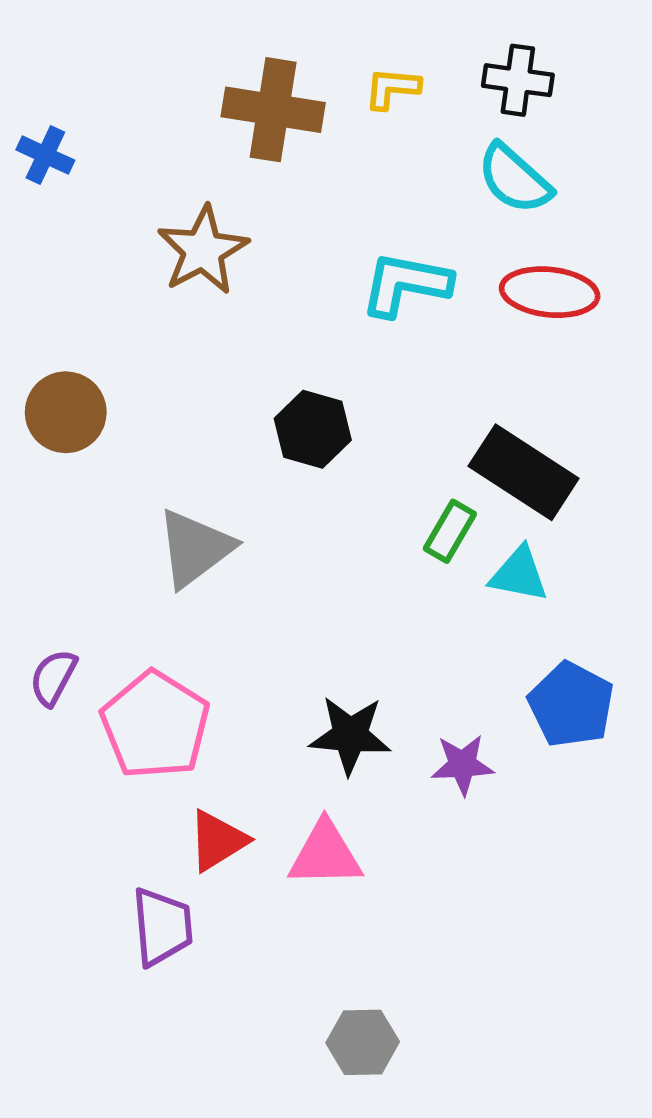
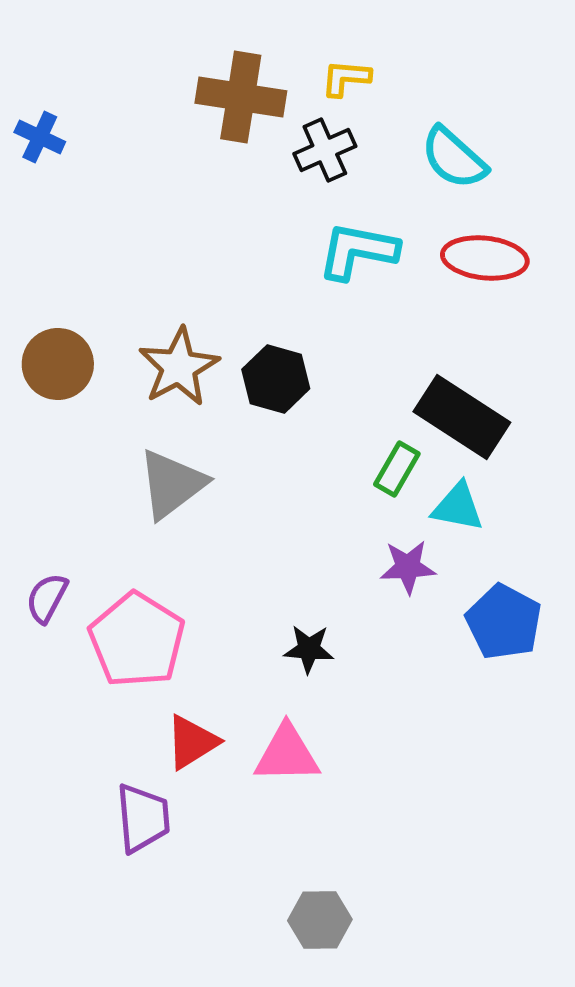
black cross: (518, 80) -> (325, 150), moved, turned -32
brown star: (203, 250) -> (179, 367), moved
black star: (350, 735) -> (309, 649), size x0.7
purple star: (462, 765) -> (408, 567), moved

